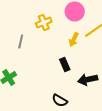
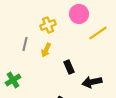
yellow arrow: (74, 40) -> (46, 50), moved

